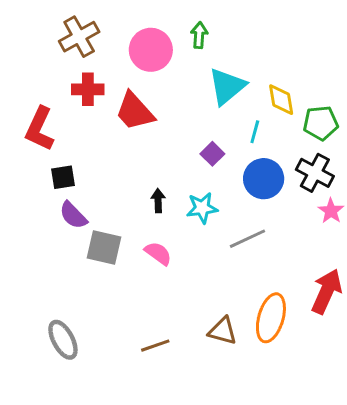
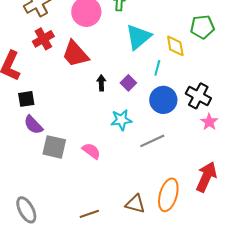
red cross: (88, 89) -> (43, 39), turned -30
green pentagon: (321, 123) -> (202, 27), moved
black arrow: (158, 201) -> (101, 83), moved

